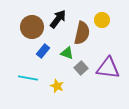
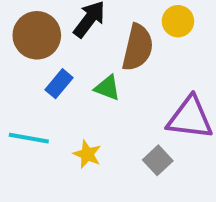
gray square: (81, 68) -> (158, 160), moved

